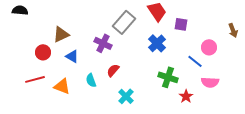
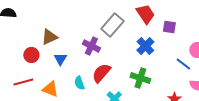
blue triangle: (72, 56) -> (60, 59), turned 32
red semicircle: (113, 70) -> (101, 73), size x1.5
green cross: (168, 77) -> (140, 78), moved

